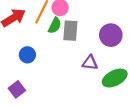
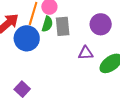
blue circle: (27, 55) -> (27, 38), moved, size x1.6

